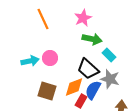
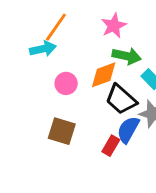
orange line: (43, 19) -> (56, 27), turned 60
cyan arrow: (30, 61) -> (43, 49), moved
orange diamond: (74, 87) -> (104, 75), moved

